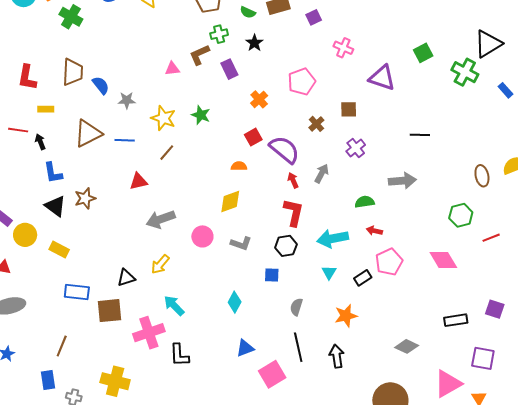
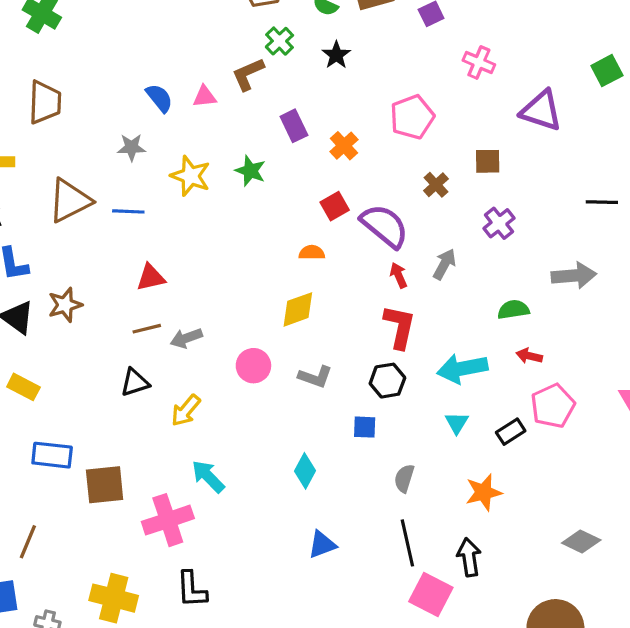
green cross: (219, 34) -> (279, 41), turned -30
purple rectangle: (229, 69) -> (294, 126), moved
blue semicircle: (101, 85) -> (159, 98), moved
brown line: (167, 153) -> (147, 329), moved, turned 36
gray arrow: (161, 219) -> (186, 338), size x0.7
black triangle: (126, 278) -> (135, 382), moved
black L-shape: (179, 355) -> (192, 589), moved
pink square: (272, 374) -> (431, 595), moved, turned -32

